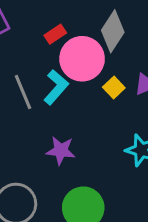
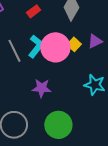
pink circle: (82, 59) -> (55, 47), moved

